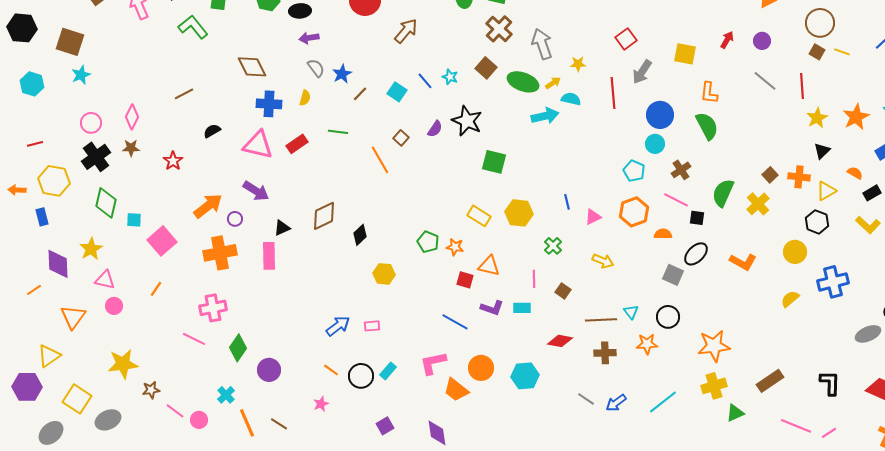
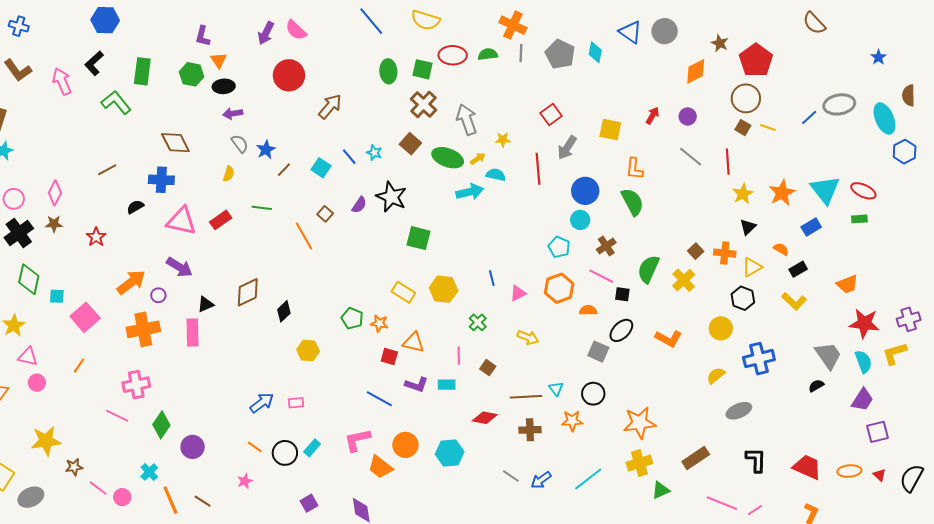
blue cross: (269, 104) -> (161, 180), moved
gray ellipse: (868, 334) -> (739, 411), moved

